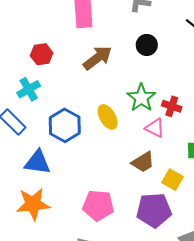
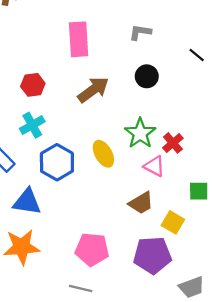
cyan cross: (29, 89) -> (32, 125), moved
red cross: (172, 106) -> (173, 143), turned 30

